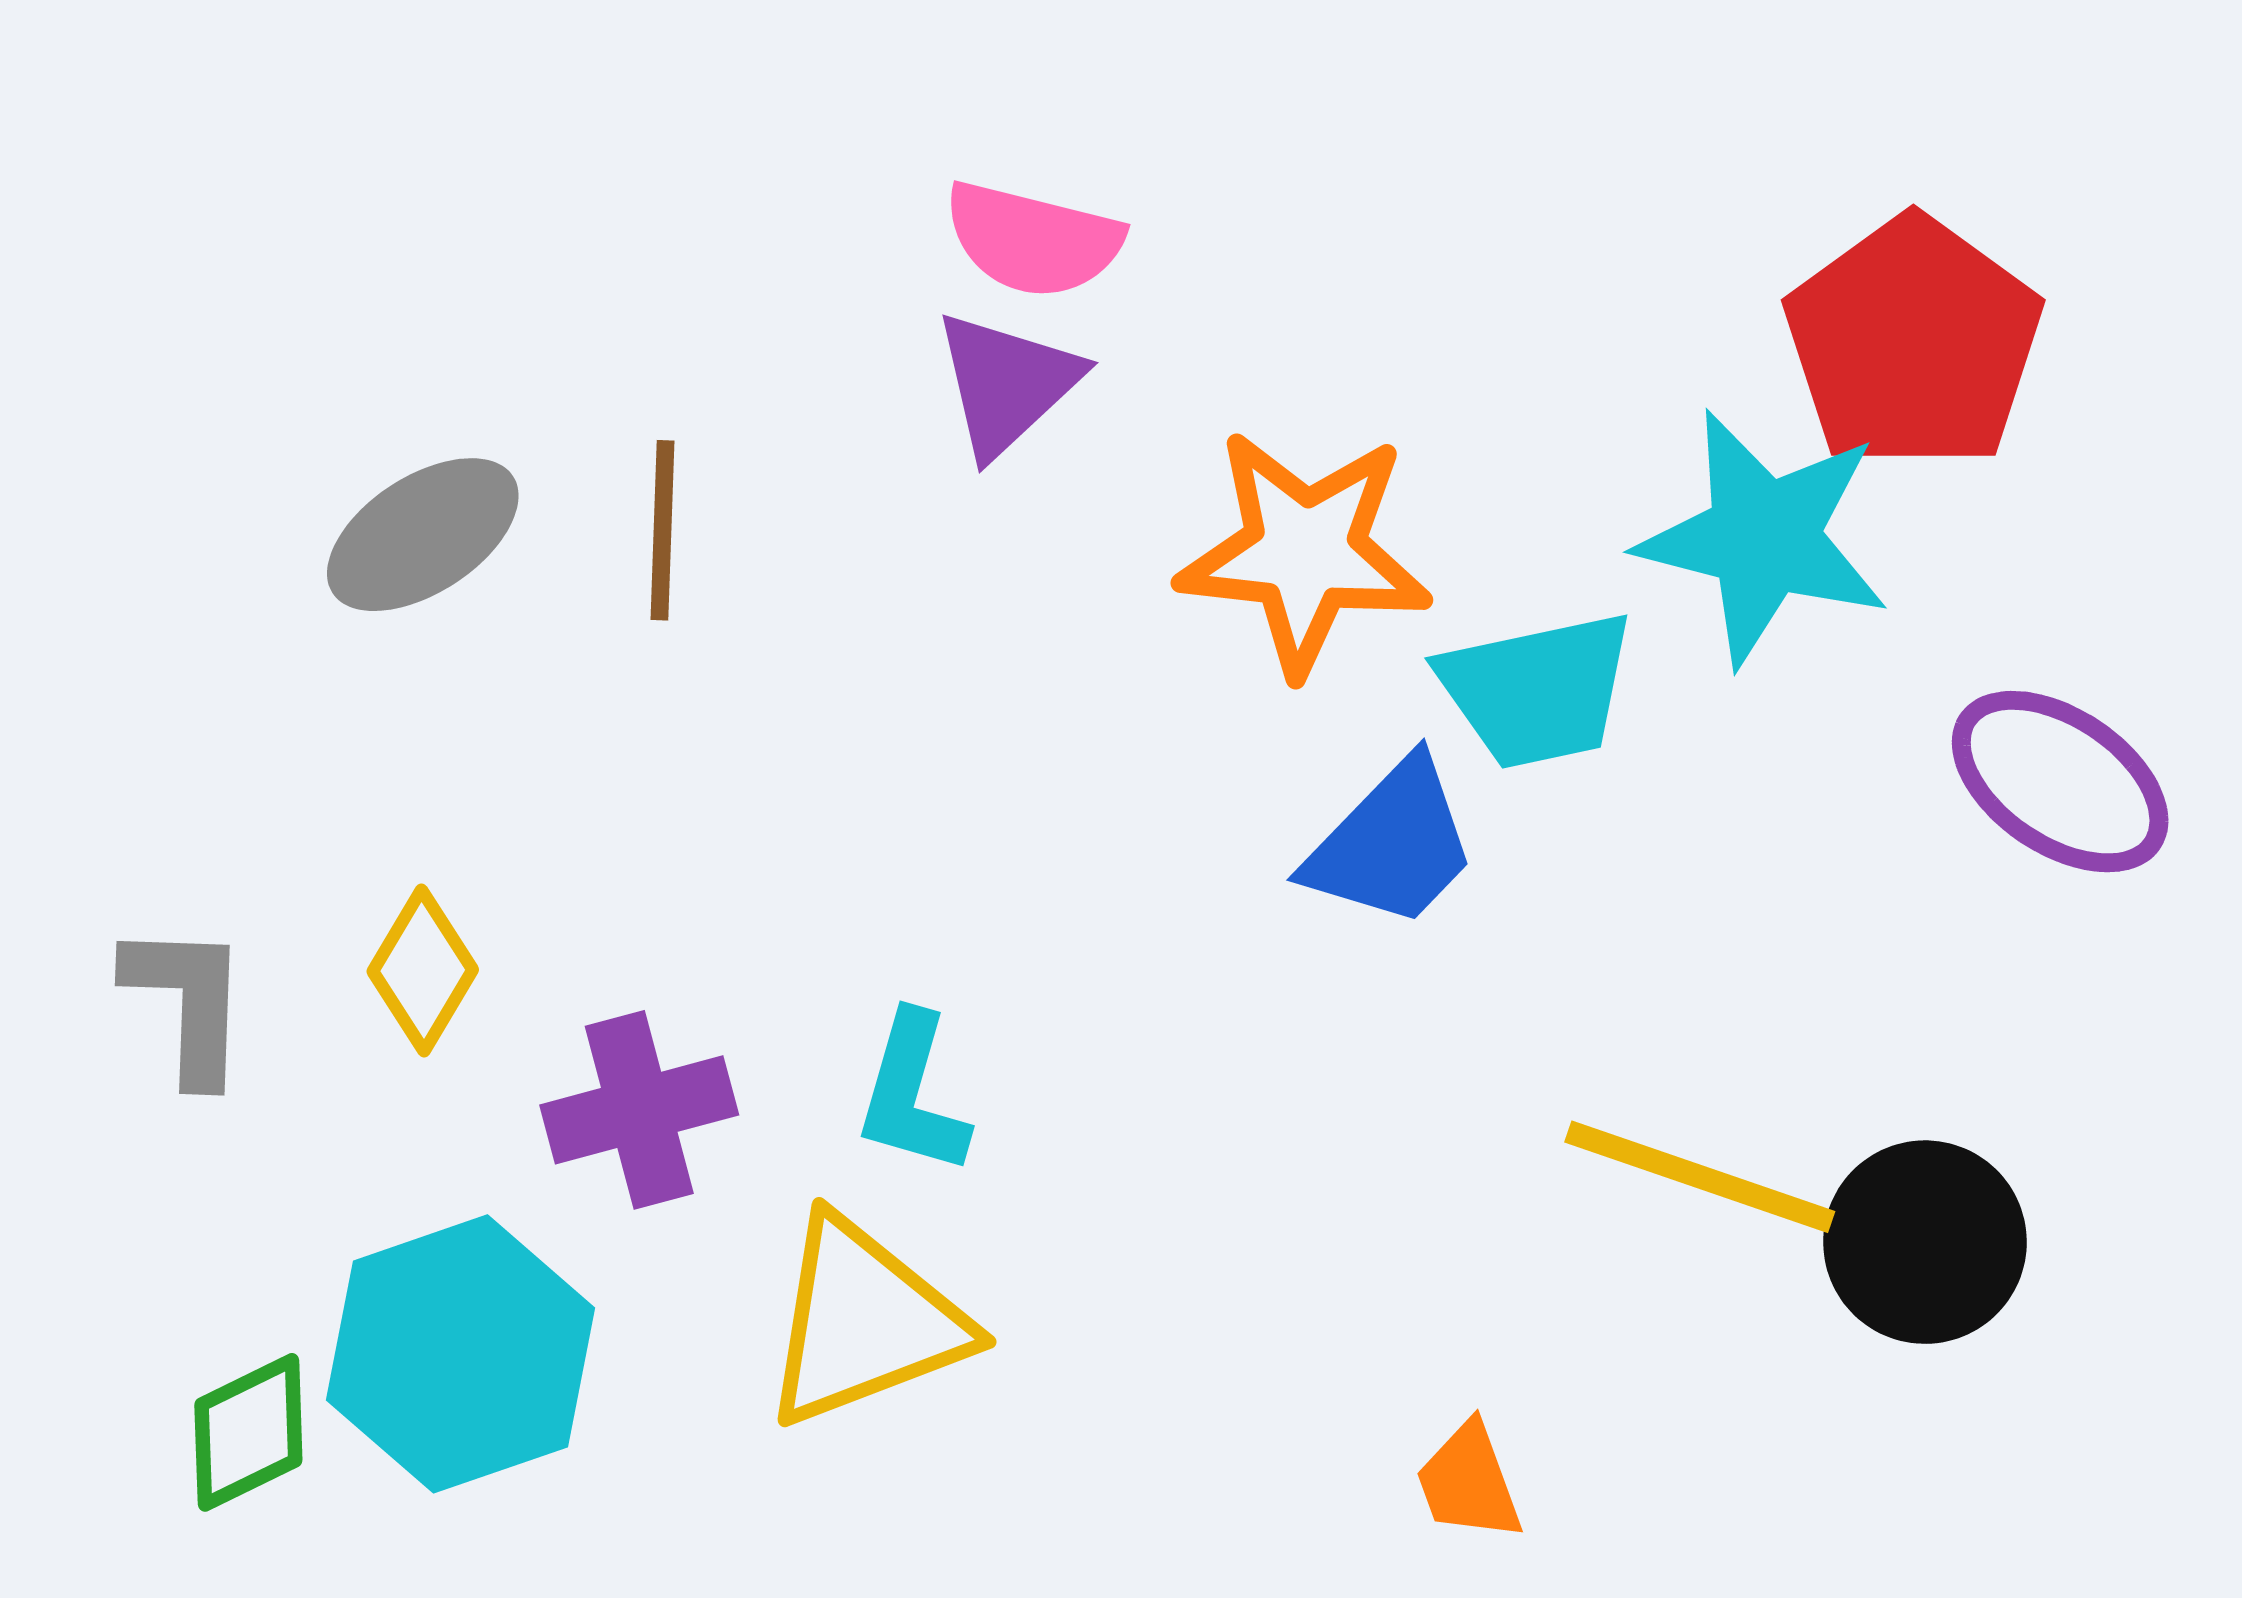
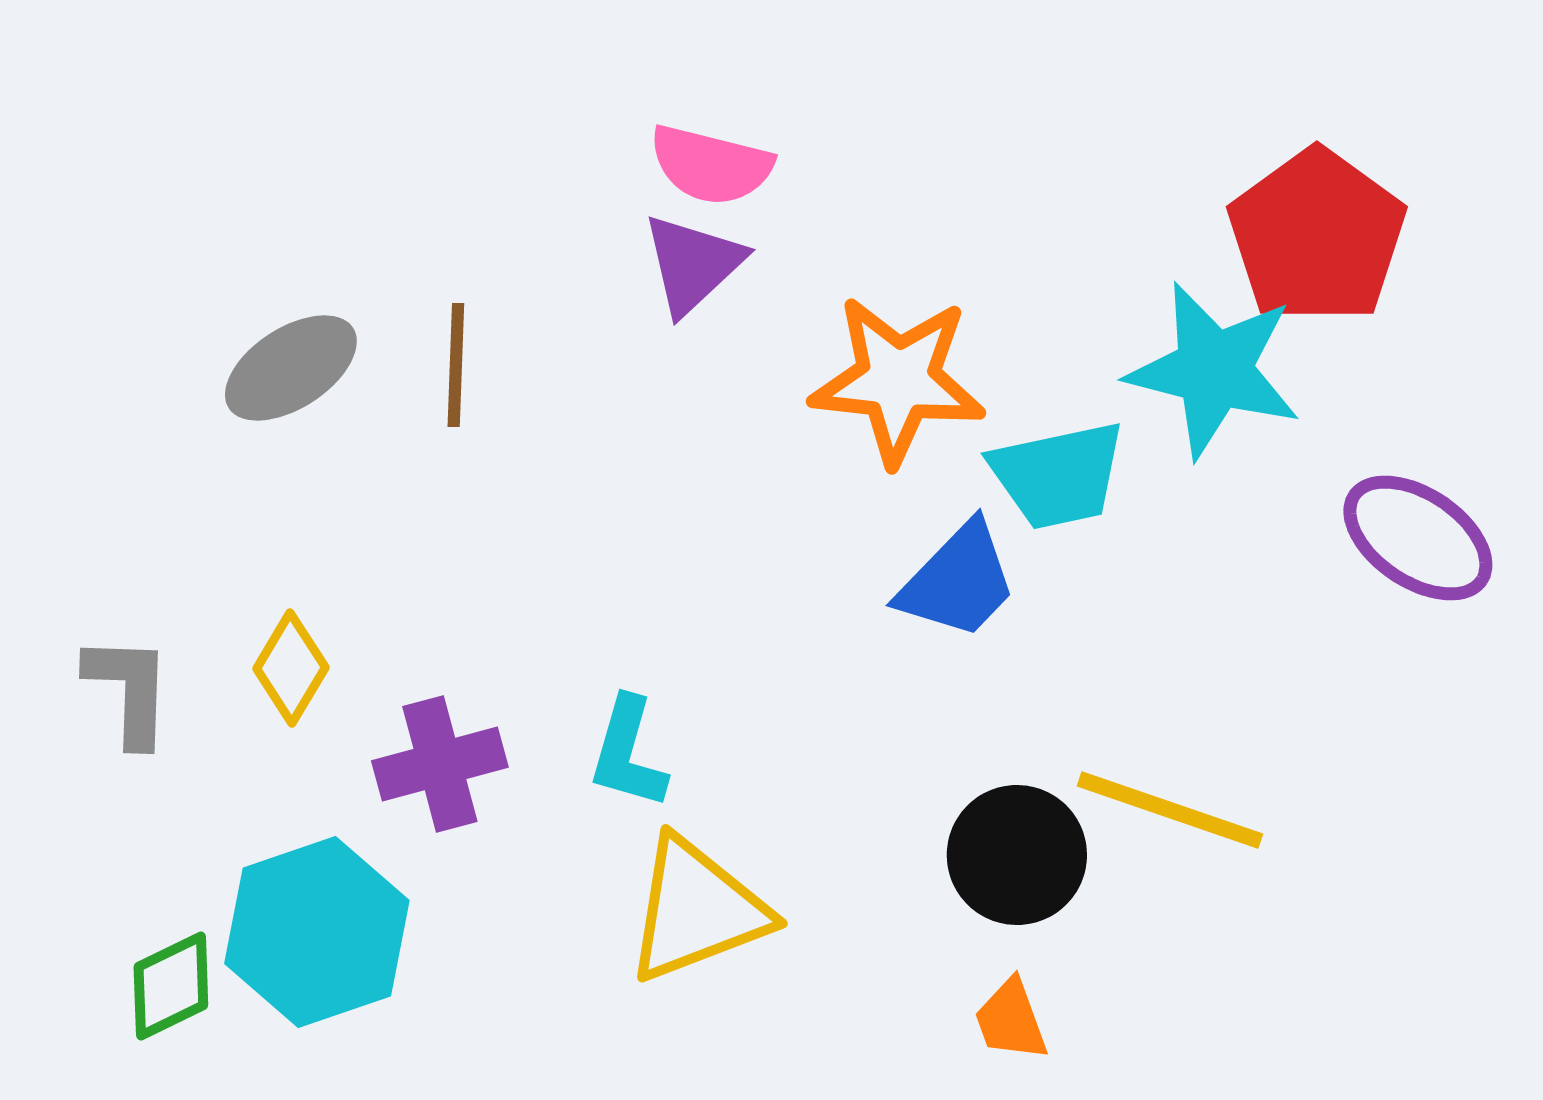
black circle: (1925, 1242) -> (1017, 855), moved
yellow triangle: (864, 1322) -> (697, 910), moved

